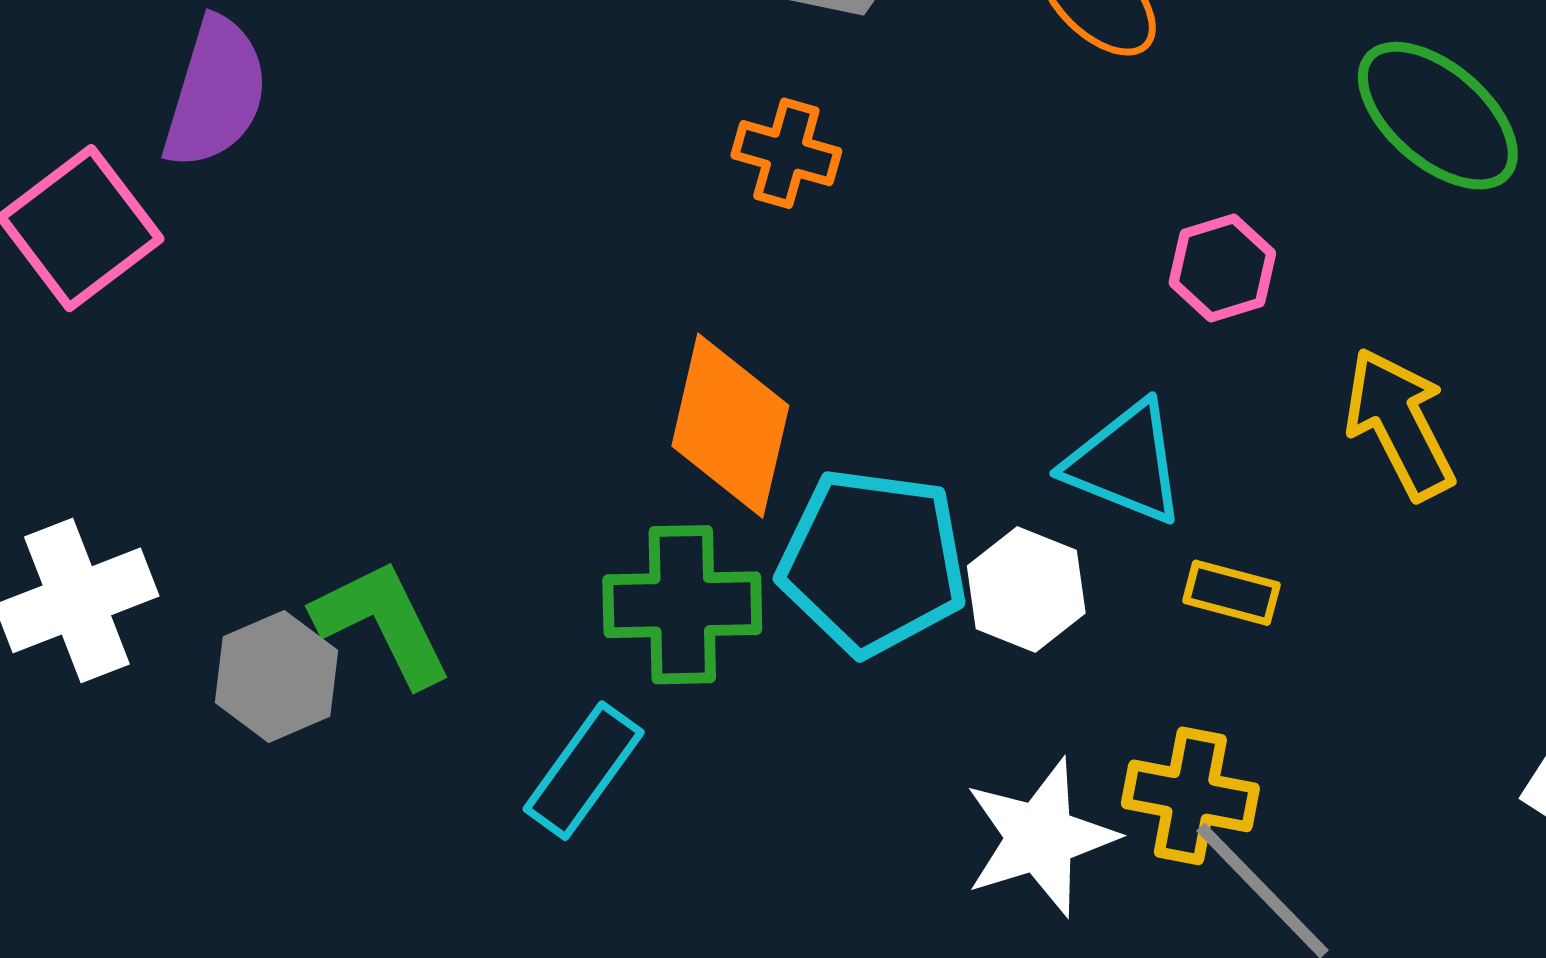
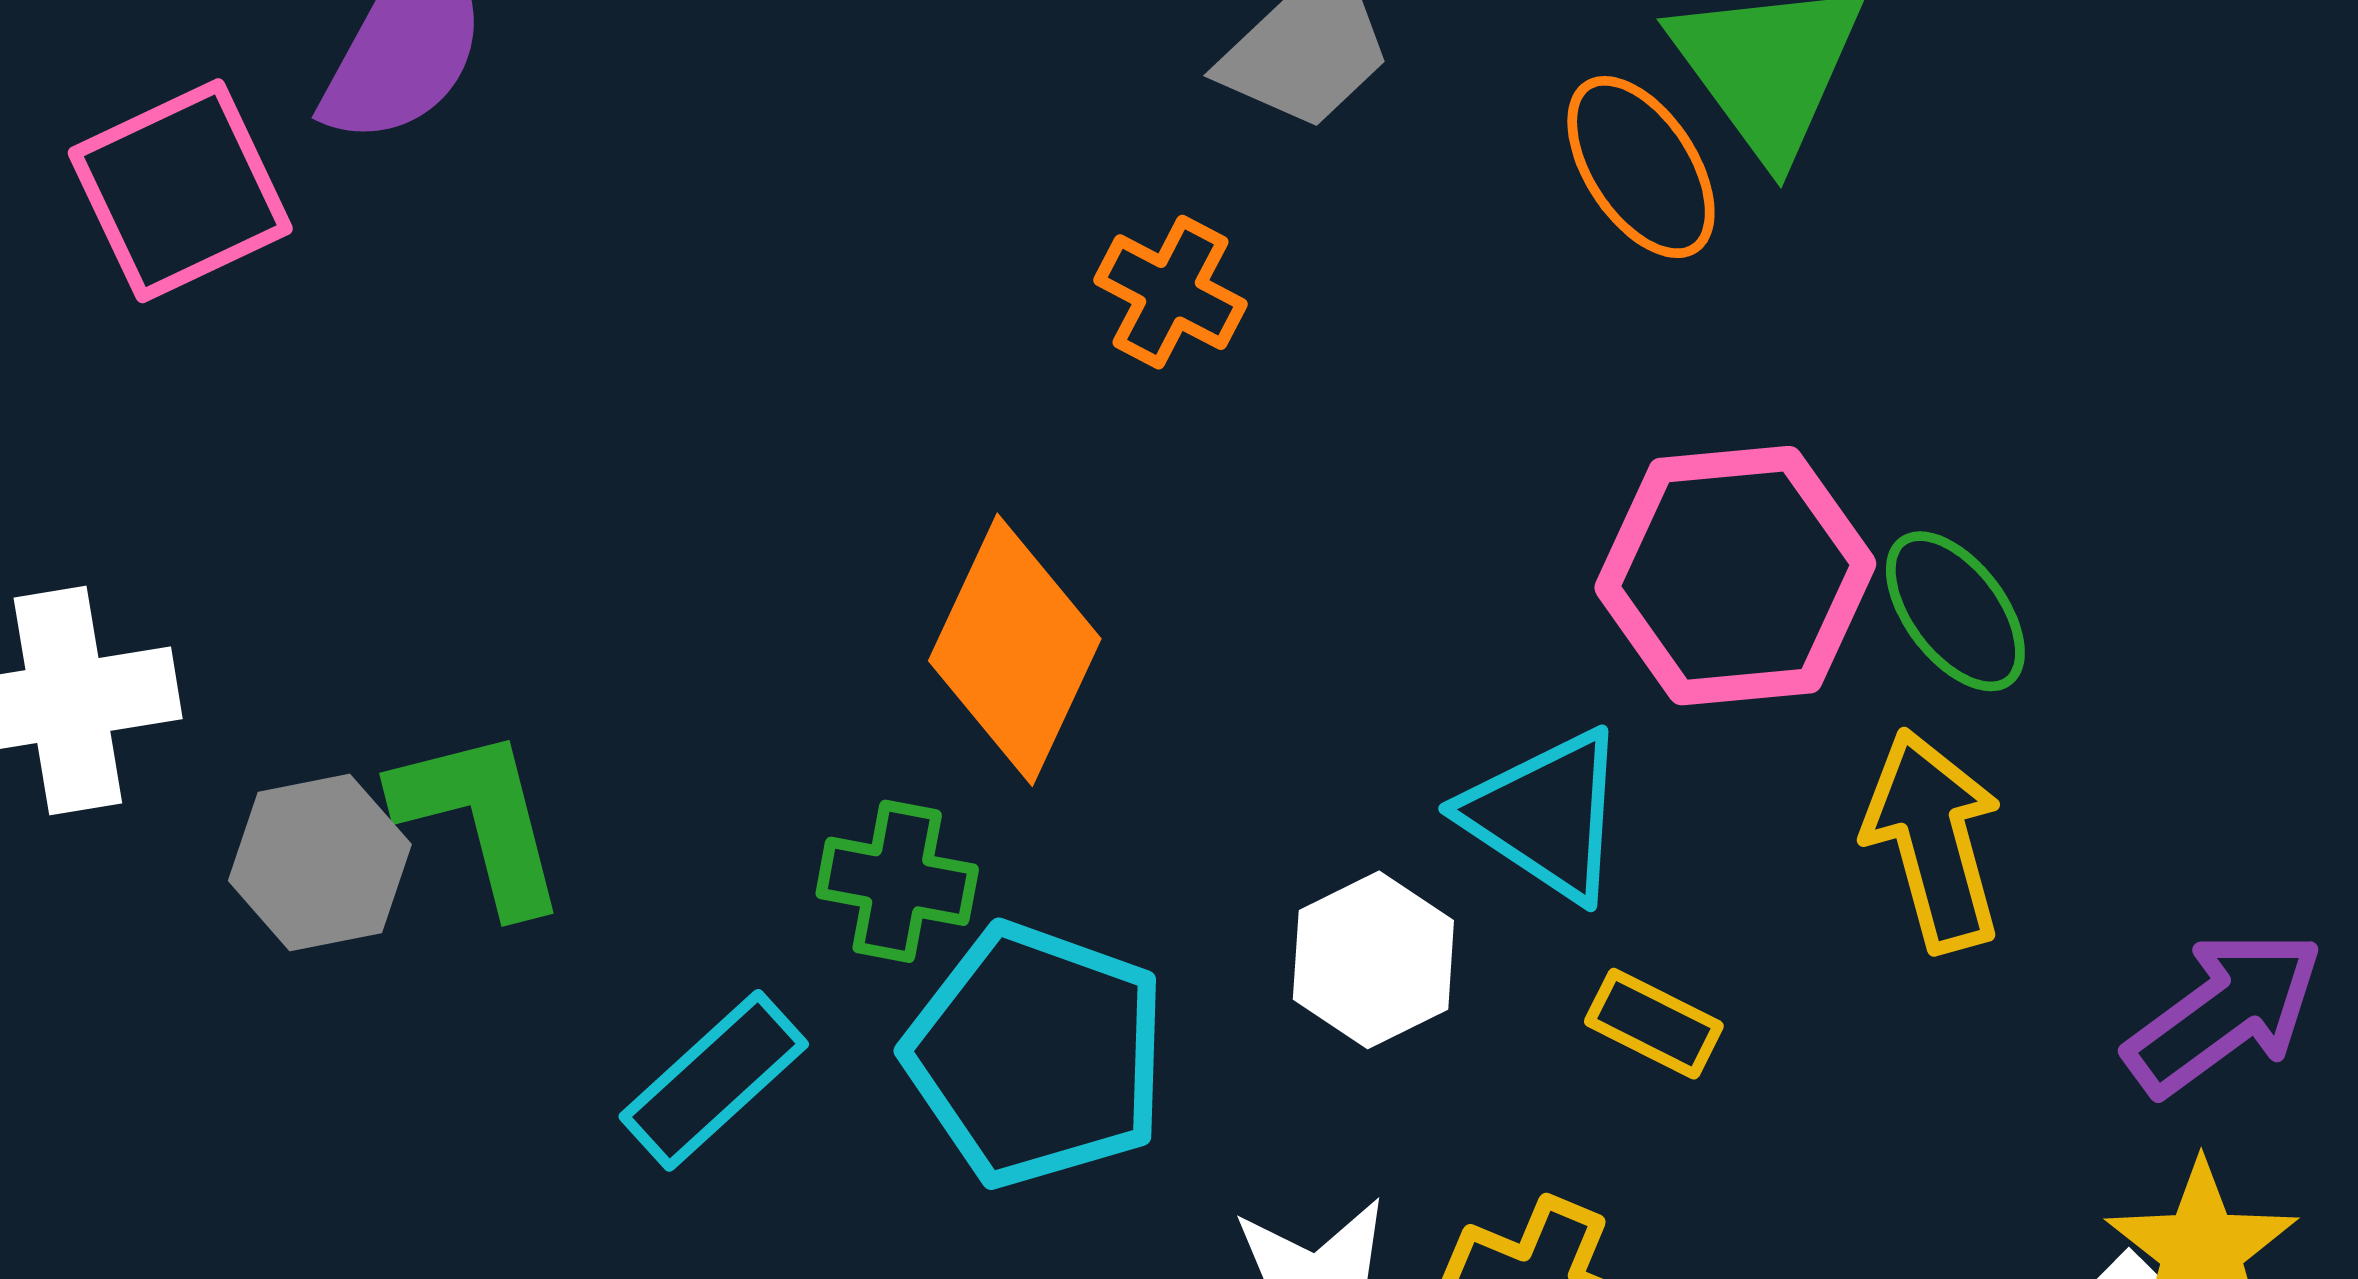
green ellipse: (1438, 116) -> (1955, 611), moved, size x0.7
pink hexagon: (1222, 268) -> (1735, 576), size x1.8
cyan pentagon: (873, 562) -> (1036, 1055), moved
green cross: (682, 605) -> (897, 881), size x0.7

